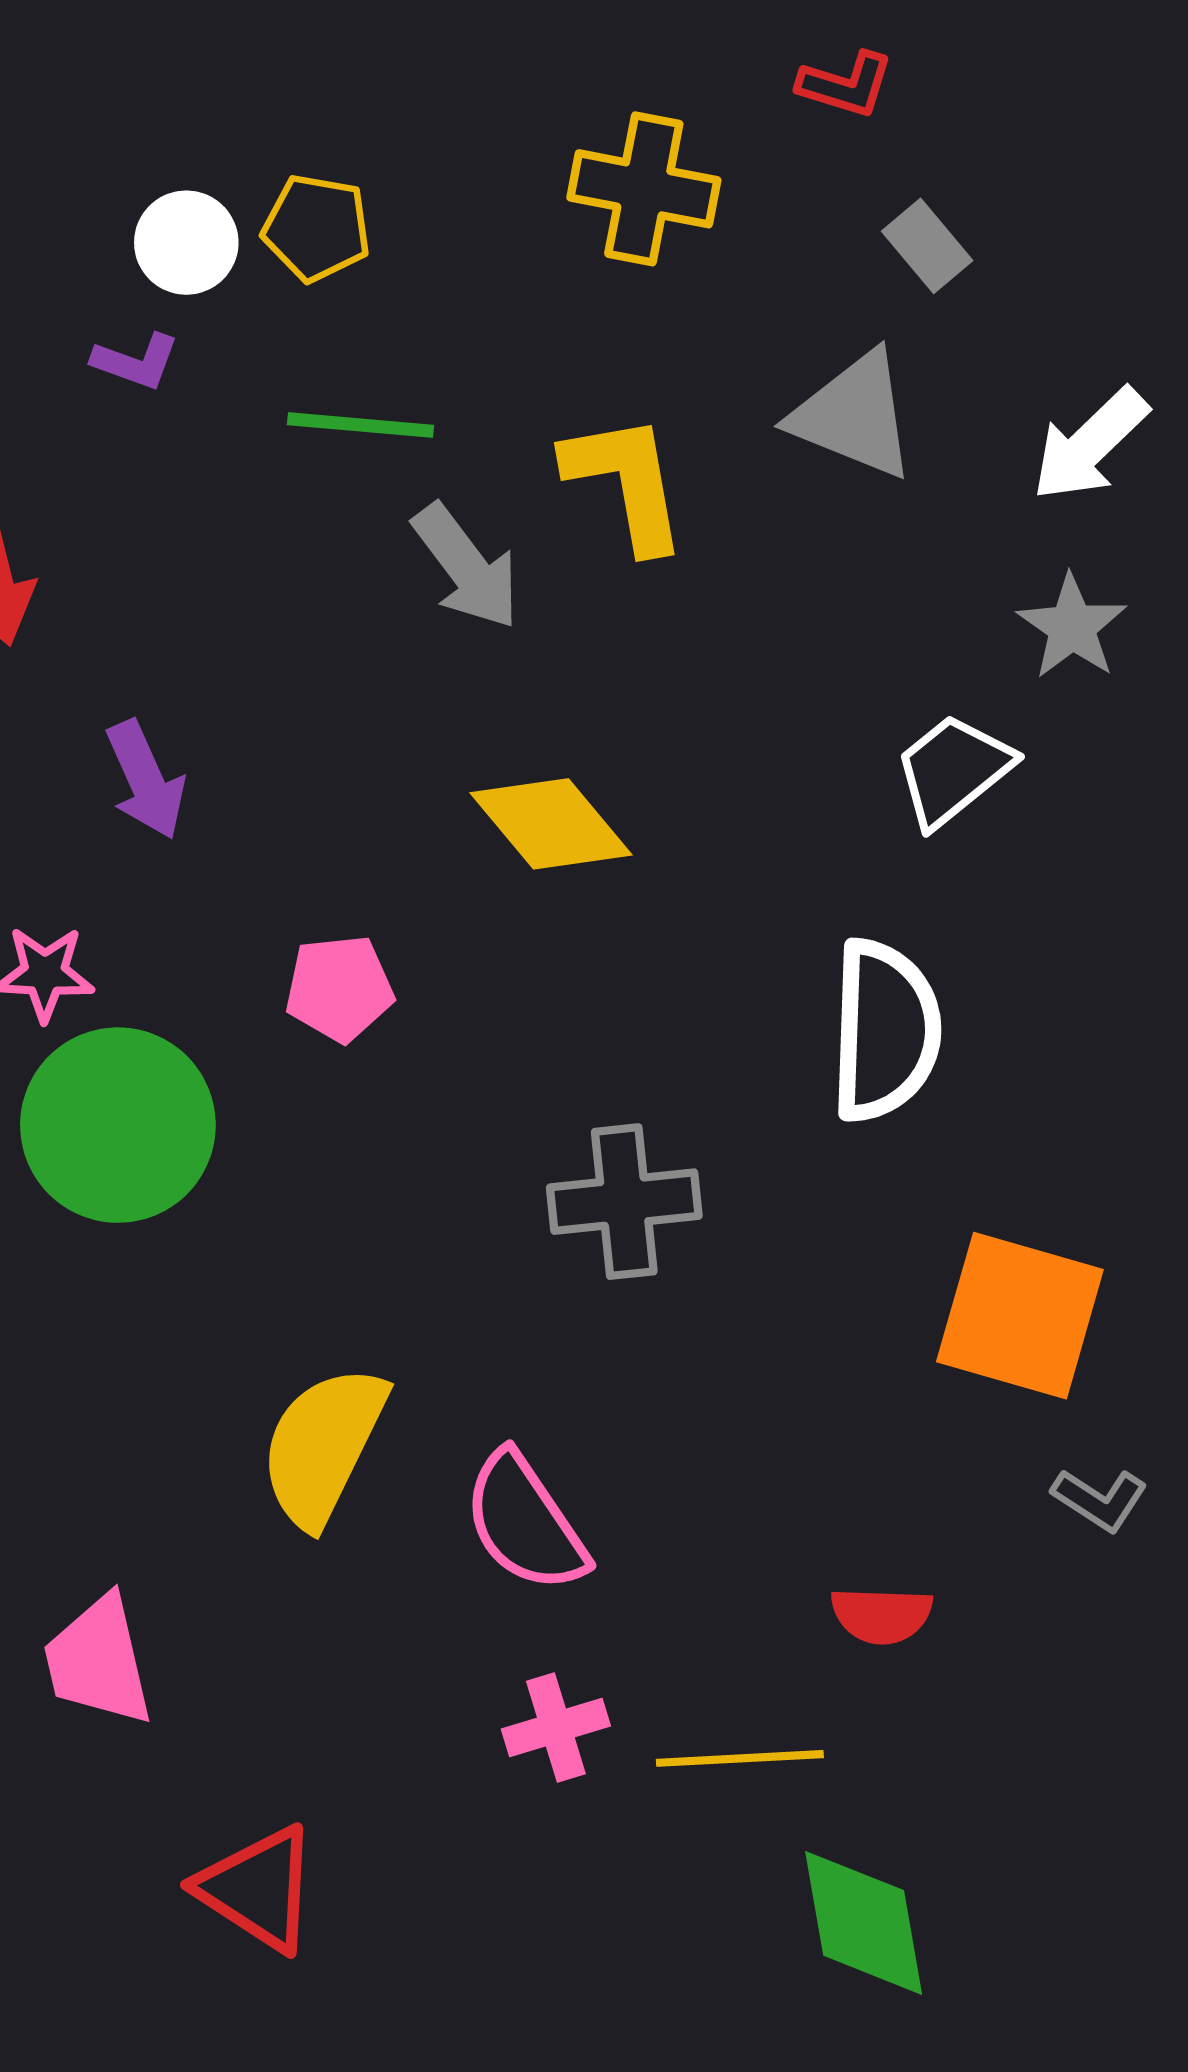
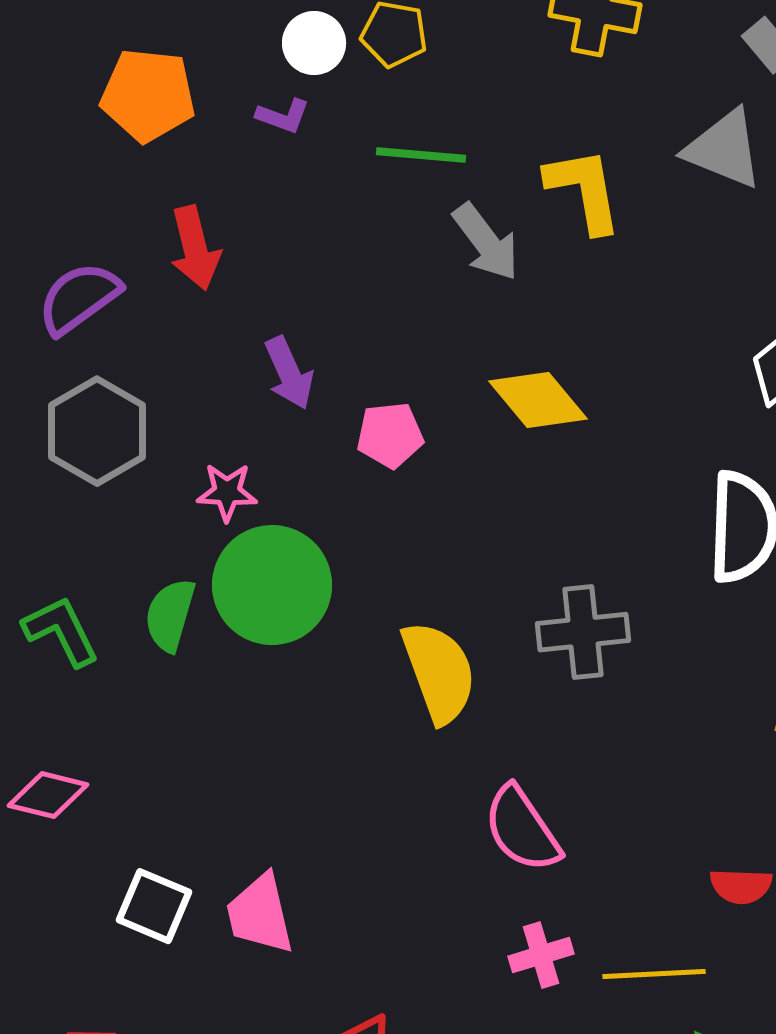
pink pentagon: (339, 988) -> (390, 435), moved
yellow semicircle: (323, 1446) -> (439, 672), moved, turned 134

